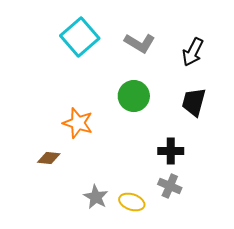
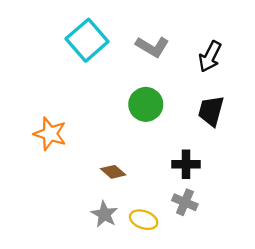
orange star: (78, 123) -> (50, 134), moved
brown diamond: (49, 158) -> (113, 172), moved, turned 35

